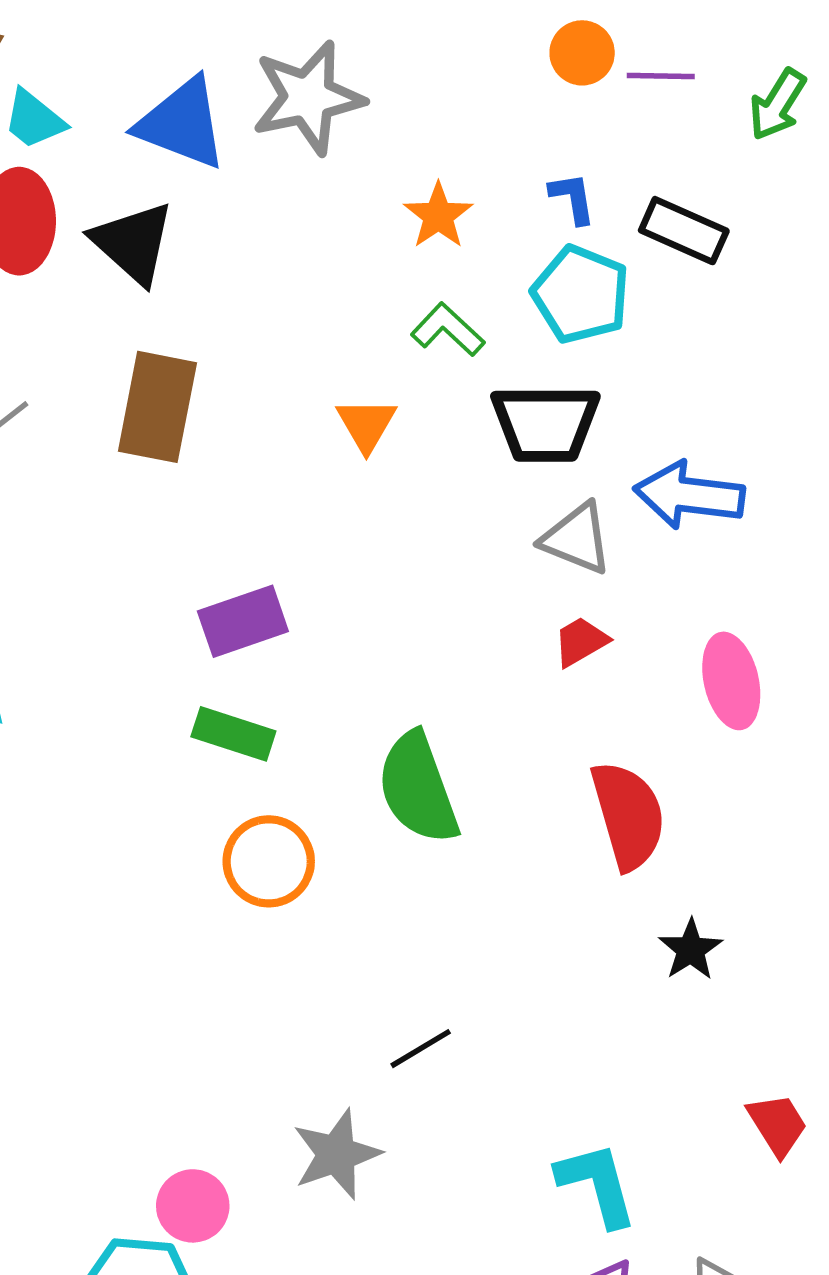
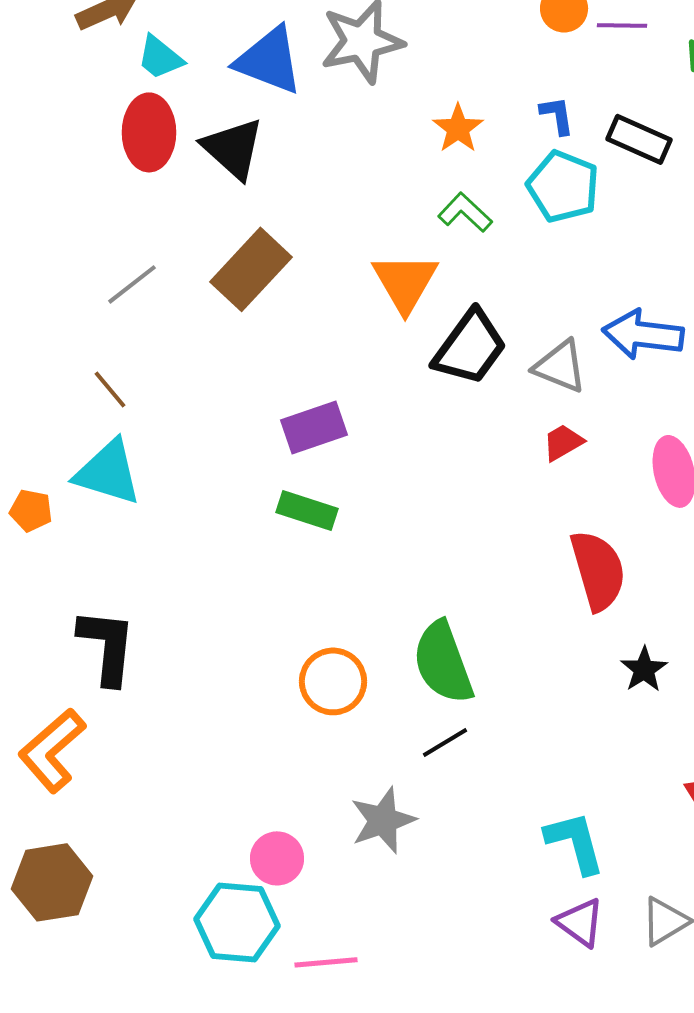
brown rectangle: (157, 407) -> (251, 269), turned 32
black trapezoid: (545, 423) -> (470, 347), moved, turned -54
orange triangle: (366, 425) -> (405, 282), size x1.5
green semicircle: (418, 788) -> (443, 662), moved
orange circle: (269, 861) -> (333, 681), moved

